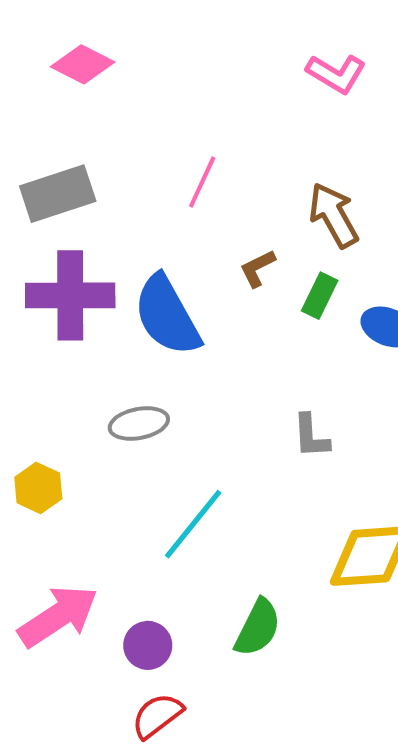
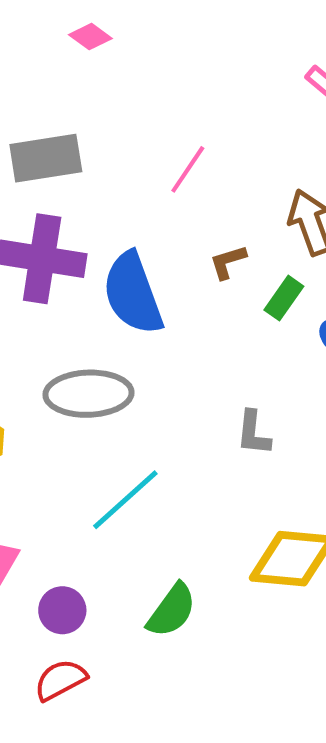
pink diamond: (83, 64) -> (90, 37), size x0.7
gray ellipse: (139, 423) -> (89, 394), size x1.5

